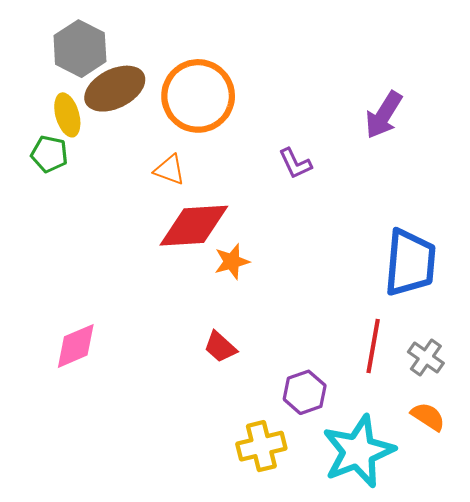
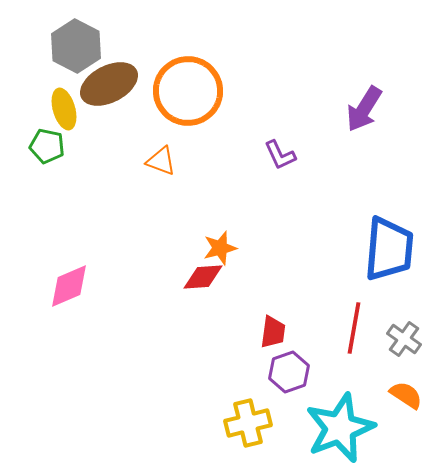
red diamond: (194, 226) -> (203, 277), moved, size x0.6
pink diamond: (76, 346) -> (69, 286), moved
red trapezoid: (220, 347) -> (273, 332), moved, turned -124

